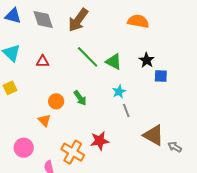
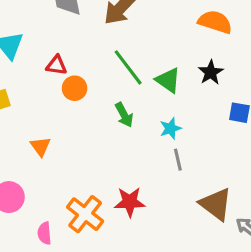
black star: (147, 60) -> (211, 72), moved
green arrow: (80, 98) -> (124, 115), moved
orange circle: (56, 101) -> (75, 88), moved
orange triangle: (44, 120) -> (40, 146), moved

